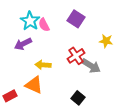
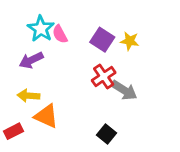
purple square: (76, 19) -> (102, 40), moved
yellow star: (106, 41) -> (130, 41), moved
yellow arrow: (43, 65) -> (29, 96), moved

